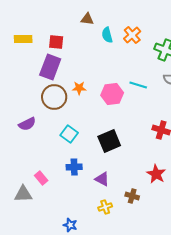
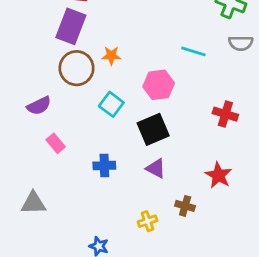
pink hexagon: (112, 94) -> (159, 85), moved
cyan square: (69, 134) -> (111, 104), moved
pink rectangle: (41, 178) -> (56, 143), moved
purple triangle: (102, 179) -> (156, 168), moved

